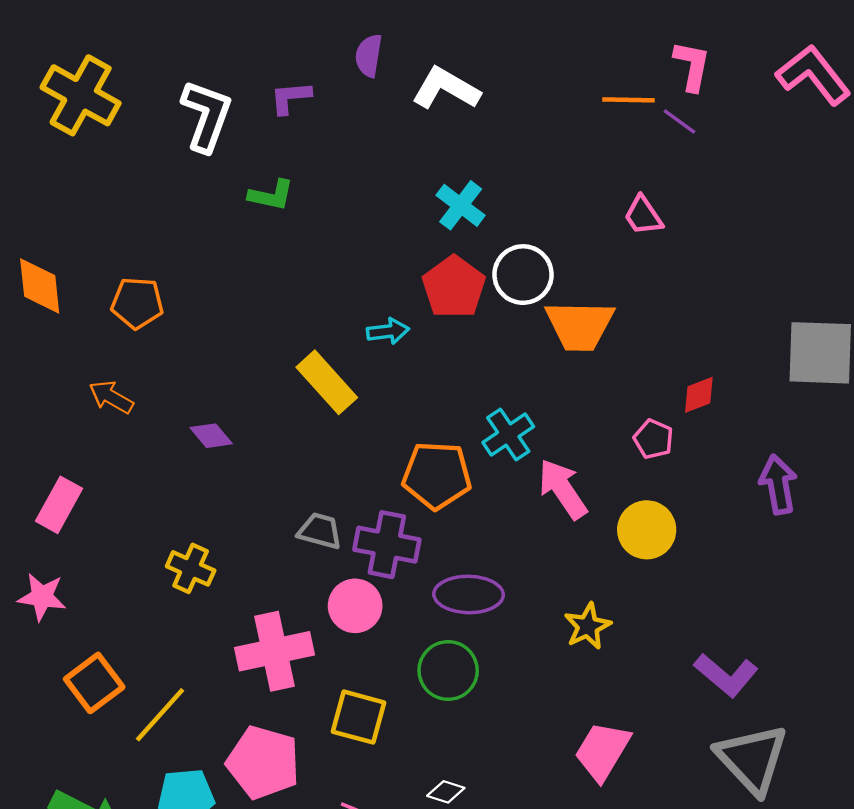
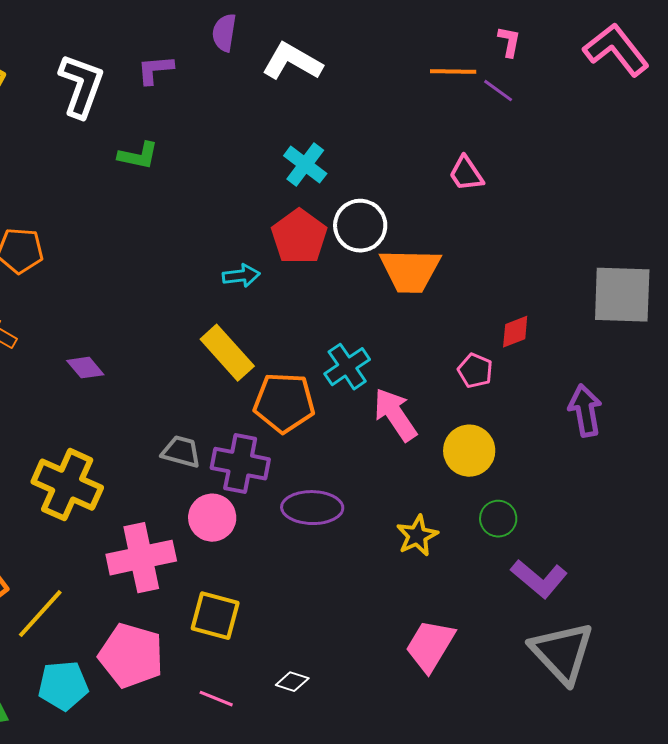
pink L-shape: (692, 66) -> (509, 42), size x0.7
yellow rectangle: (327, 382) -> (227, 353), moved
yellow cross: (191, 568) -> (67, 485), size x1.6
green circle: (448, 670) -> (498, 519), moved, size x0.7

